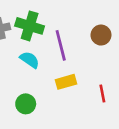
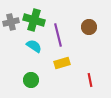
red line: (102, 93) -> (90, 80), moved

